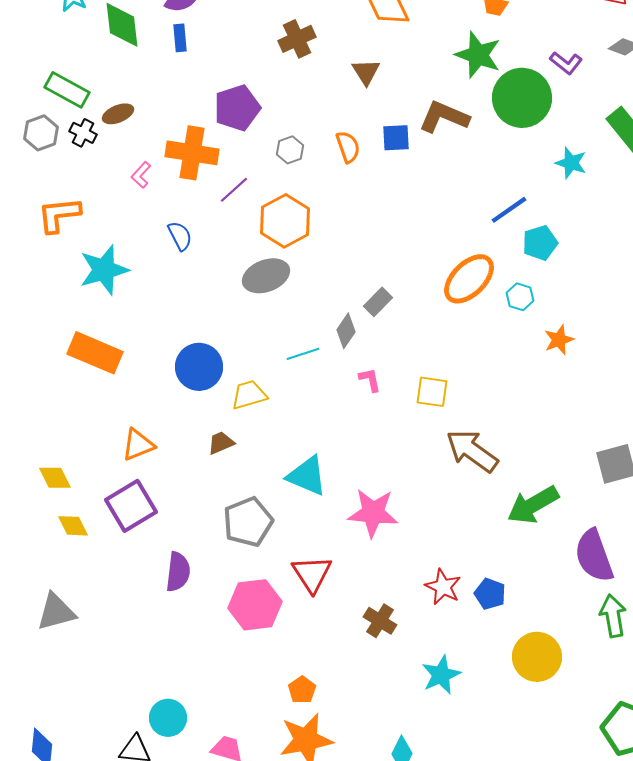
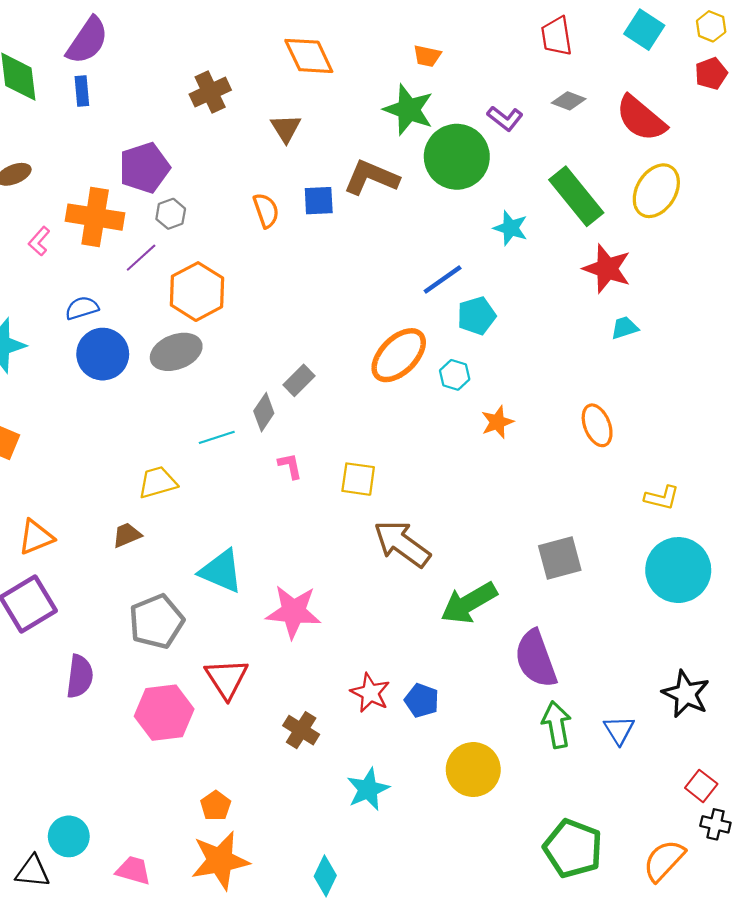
gray hexagon: (290, 150) -> (171, 214), moved
blue semicircle: (180, 236) -> (82, 308), turned -80
blue circle: (199, 367) -> (103, 354), moved

